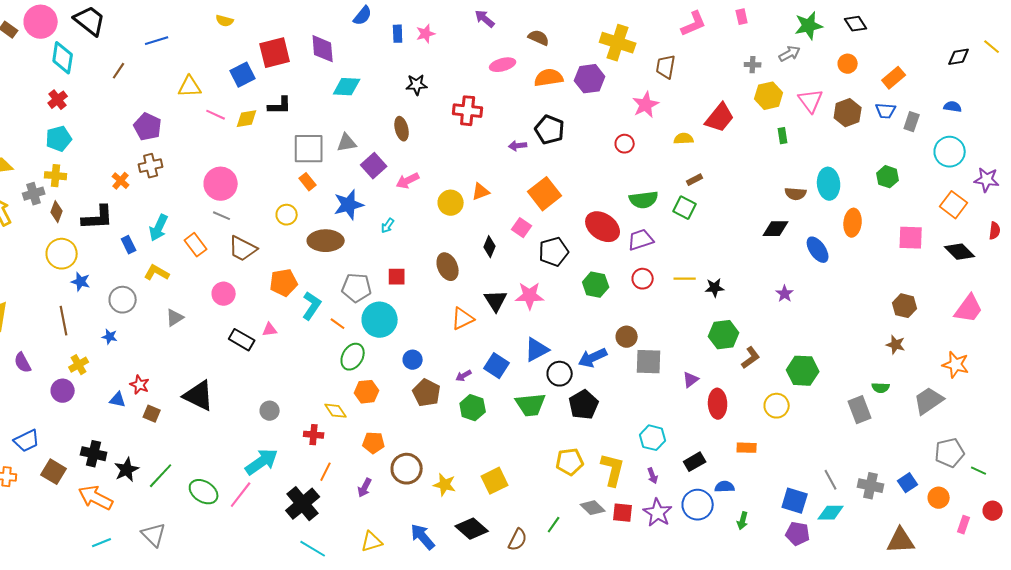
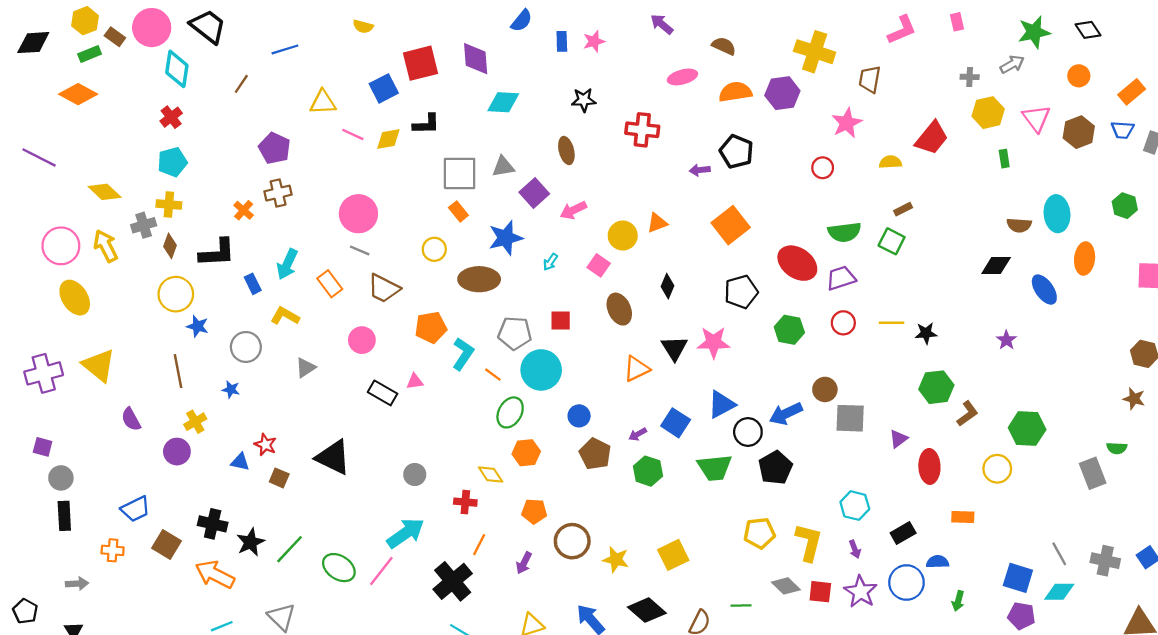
pink square: (522, 228) -> (599, 265), moved
green line: (554, 525) -> (741, 605), turned 54

